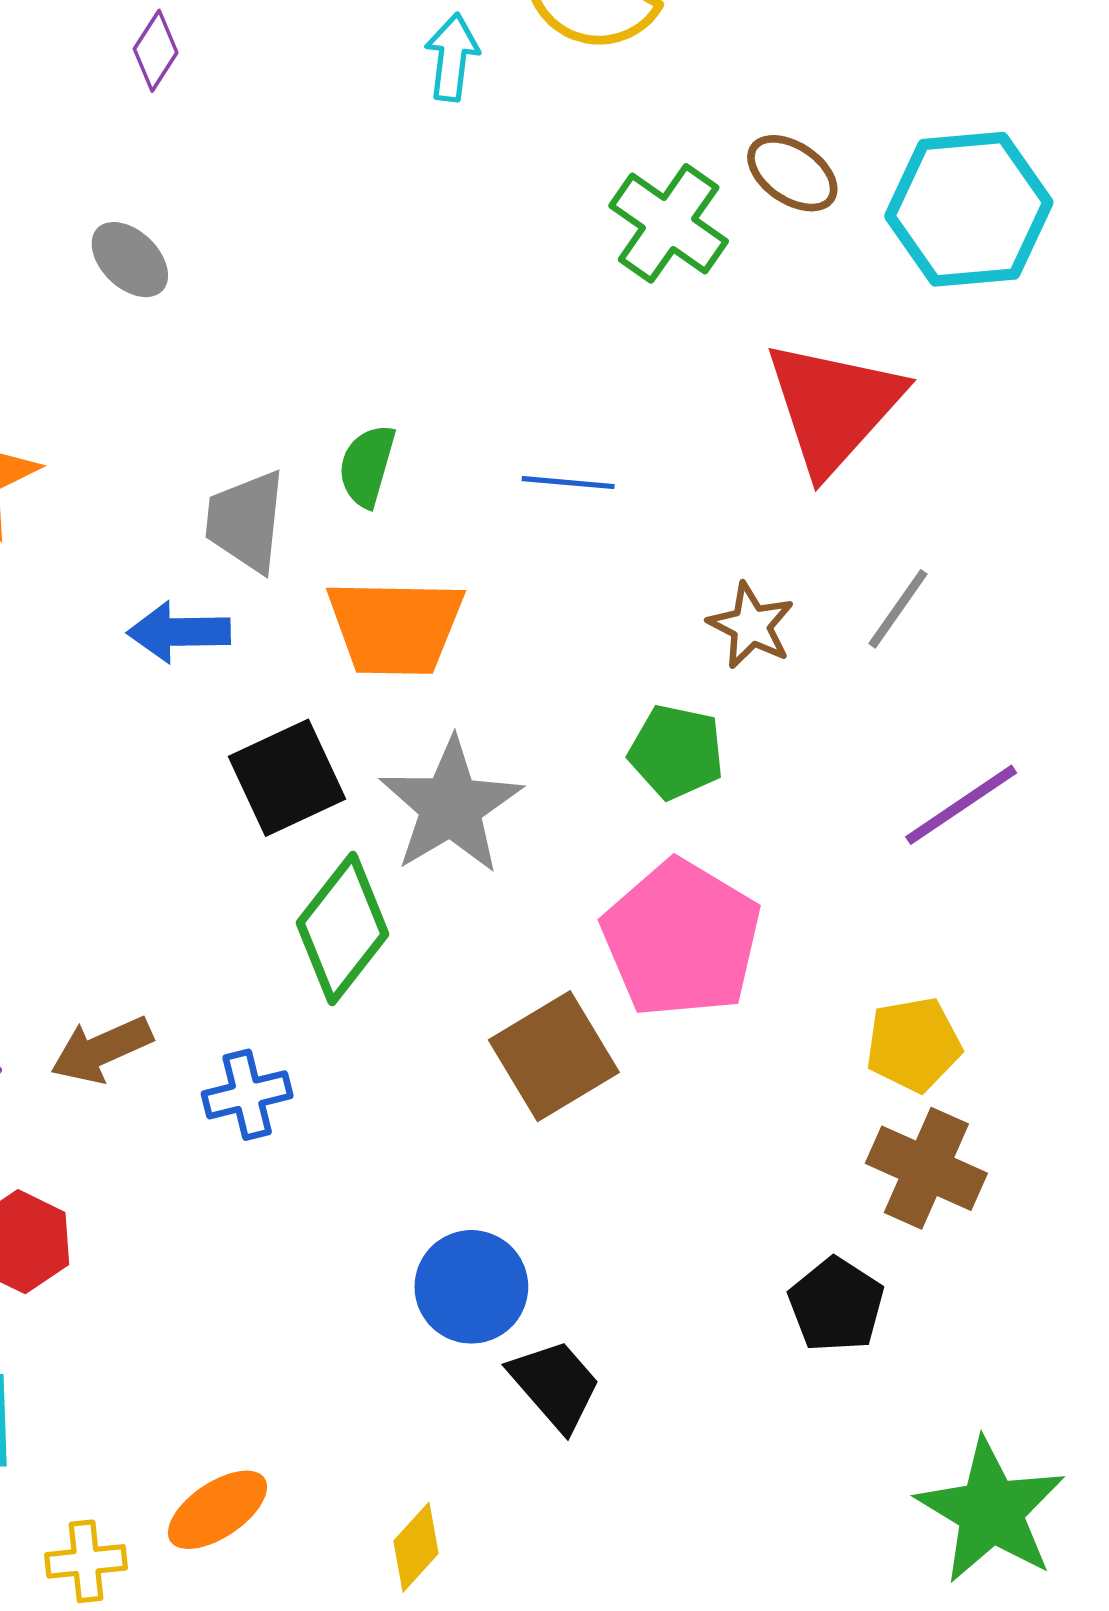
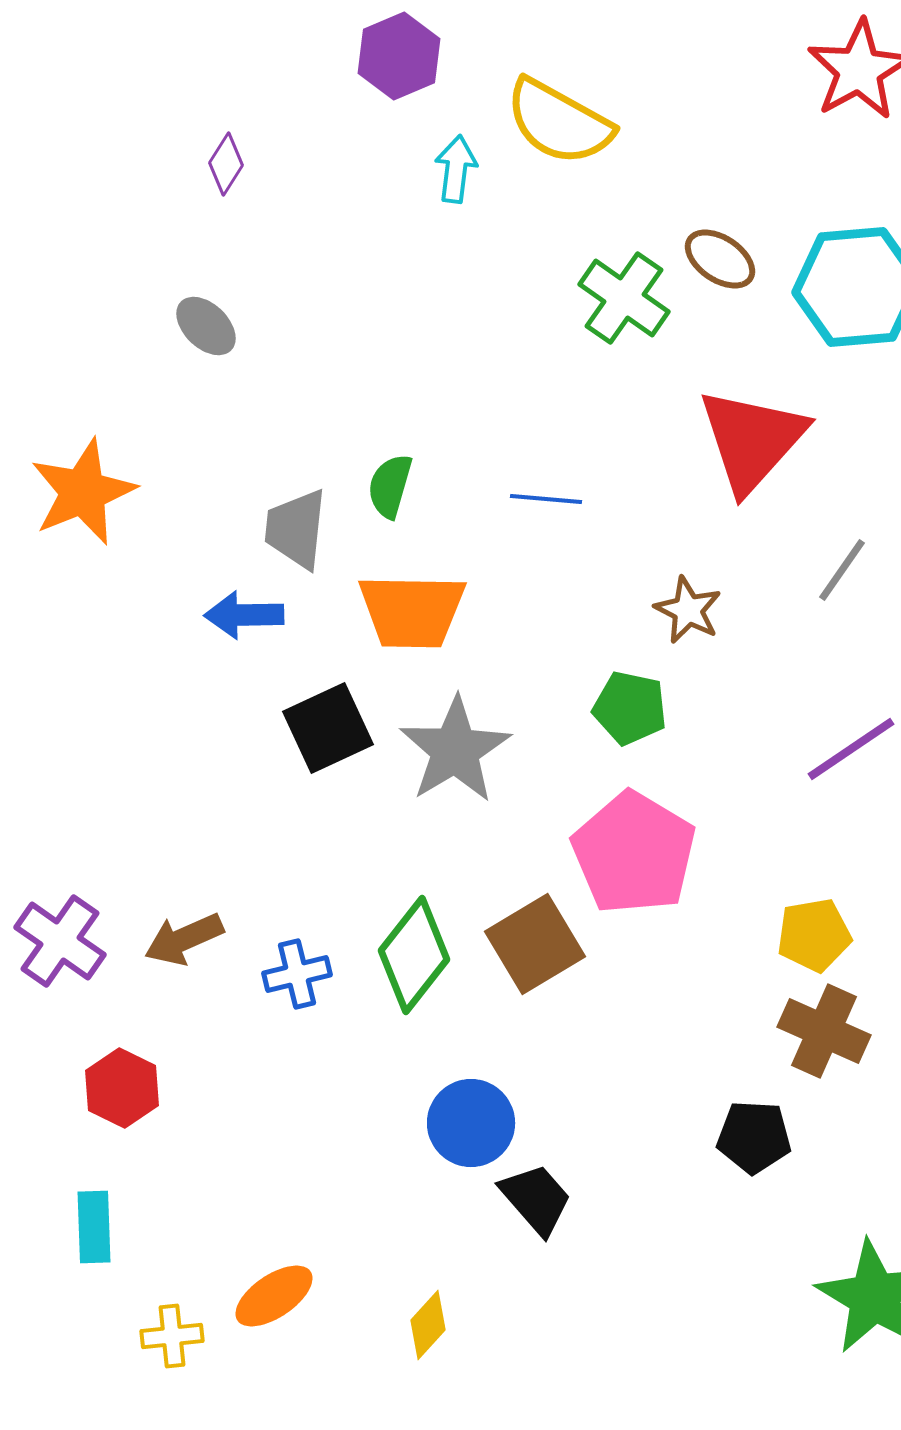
gray line: (898, 609) -> (842, 570), moved
green diamond: (343, 928) -> (414, 955), moved
black pentagon: (836, 1305) -> (754, 1137), turned -30

